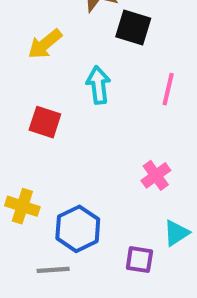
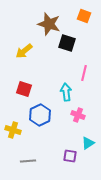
cyan arrow: (98, 85) -> (66, 92), moved
pink cross: (156, 175) -> (78, 115), turned -32
blue hexagon: (78, 229) -> (40, 115), moved

